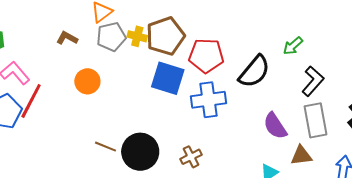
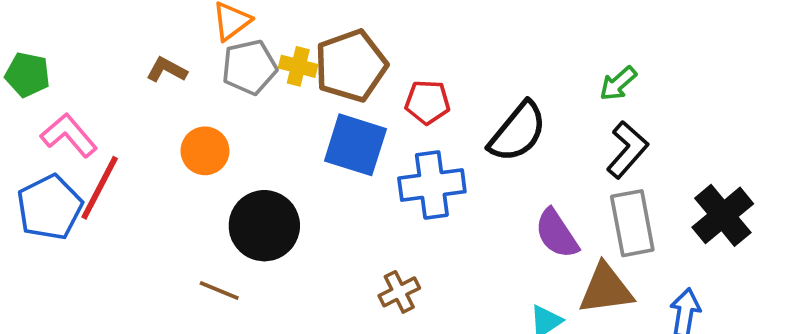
green arrow: (293, 46) -> (618, 83), moved
red pentagon: (206, 56) -> (427, 102), size x0.7
brown line: (105, 147) -> (219, 291), moved
black circle: (140, 152) -> (264, 226), moved
brown triangle: (301, 156) -> (606, 289), size x1.4

